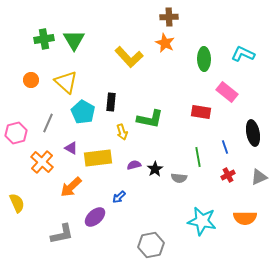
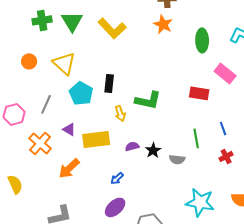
yellow L-shape: (129, 57) -> (112, 28), moved
purple ellipse: (95, 217) -> (115, 207), moved

